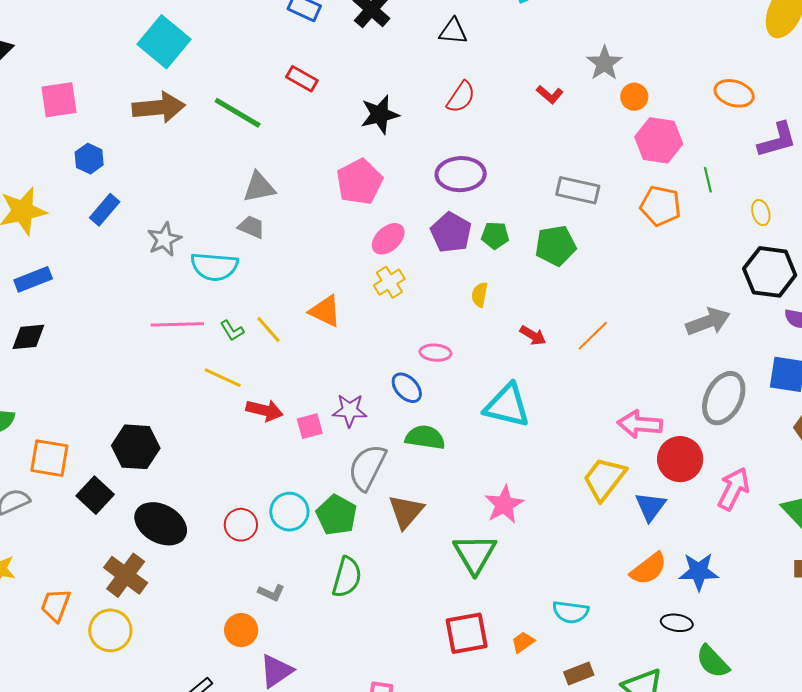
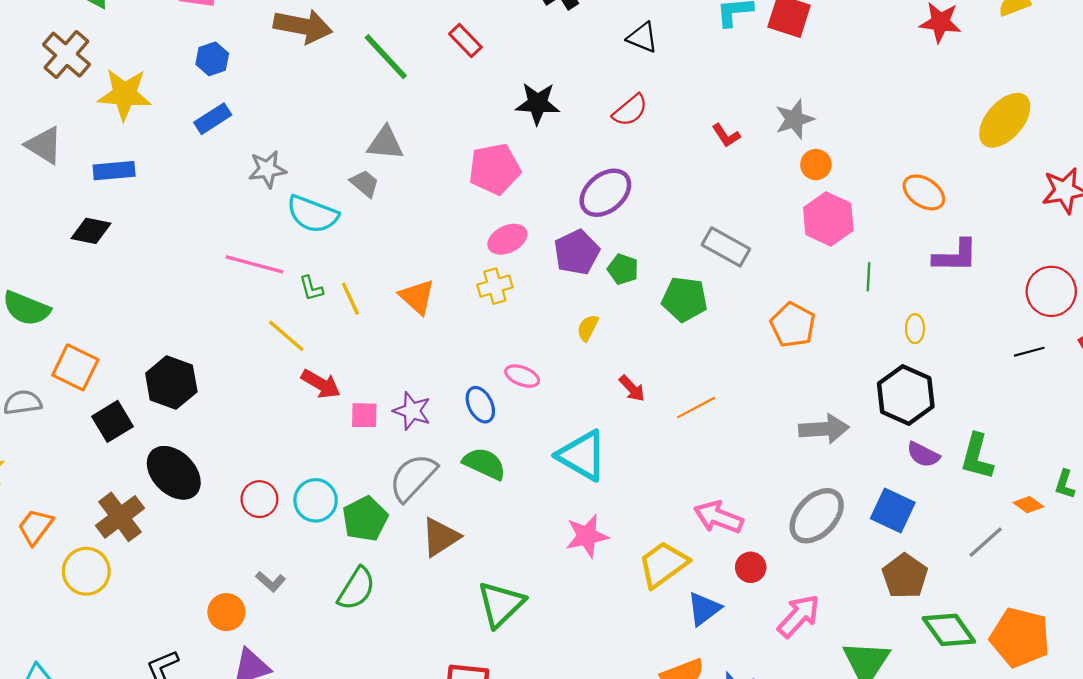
purple ellipse: (461, 174) -> (605, 193), turned -54
orange pentagon: (660, 206) -> (793, 325), moved
red circle: (680, 459) -> (751, 567), size x0.6
pink star: (504, 504) -> (587, 536), moved

